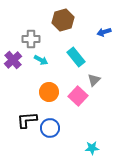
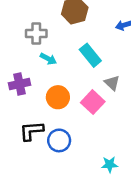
purple cross: (13, 60) -> (19, 84), moved, turned 30
gray triangle: (94, 80) -> (112, 83), turned -32

